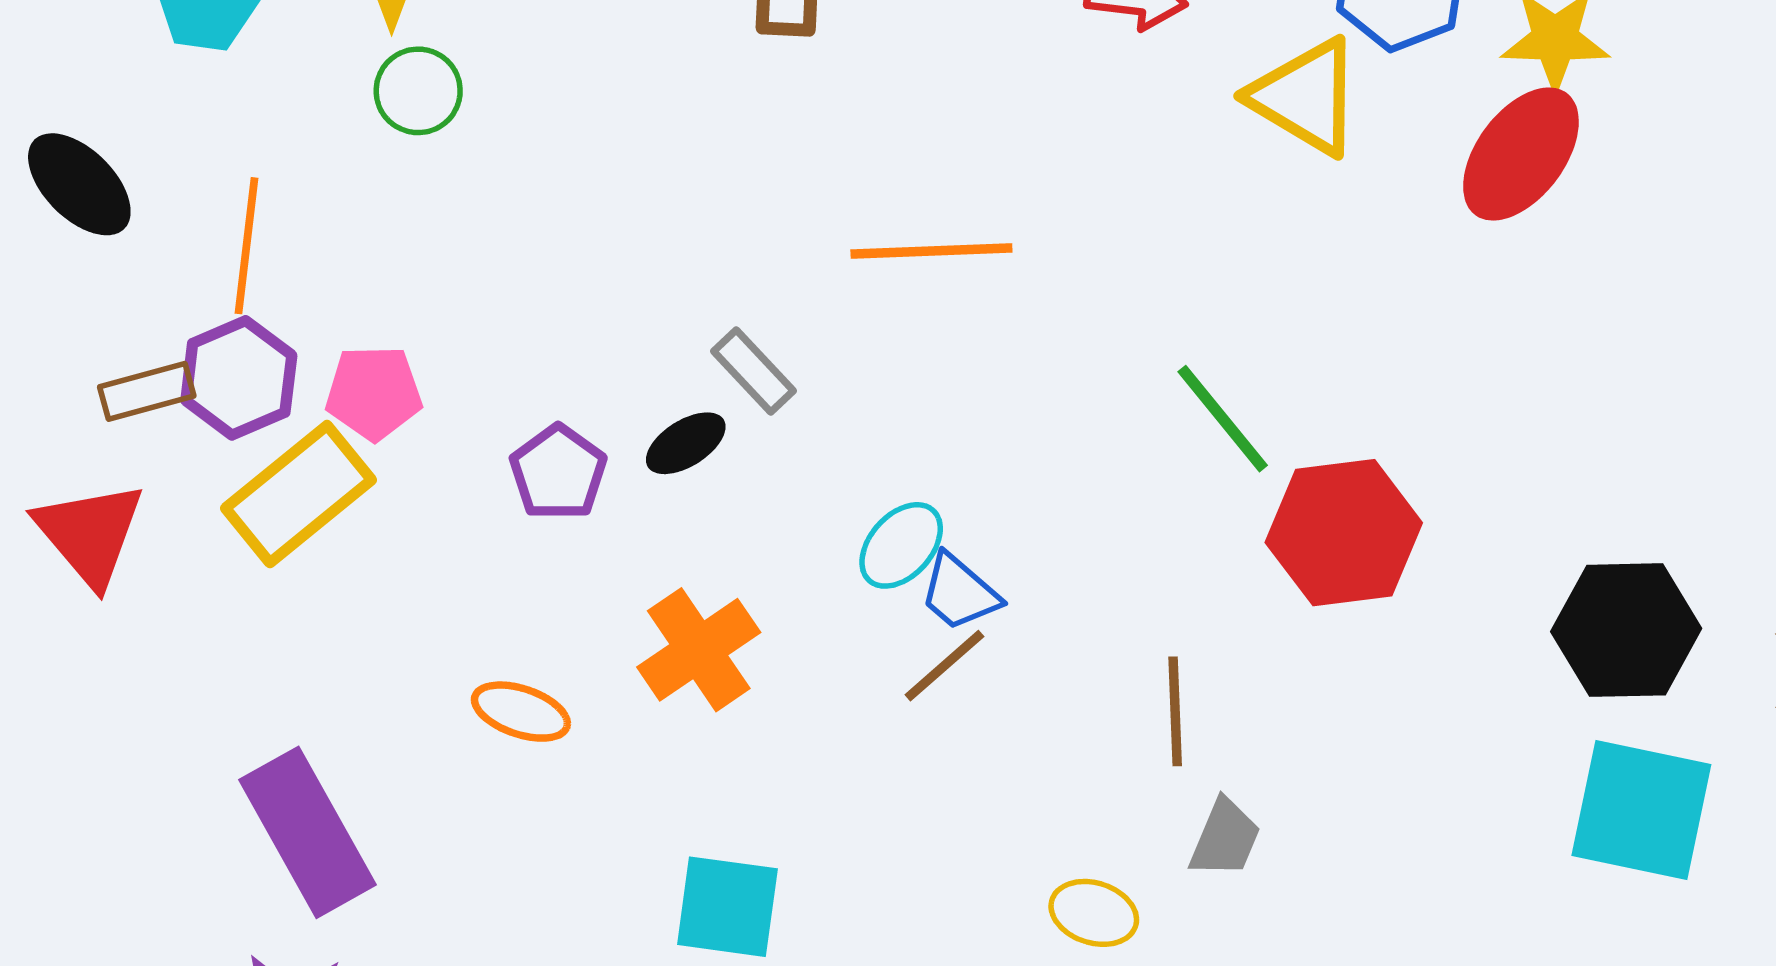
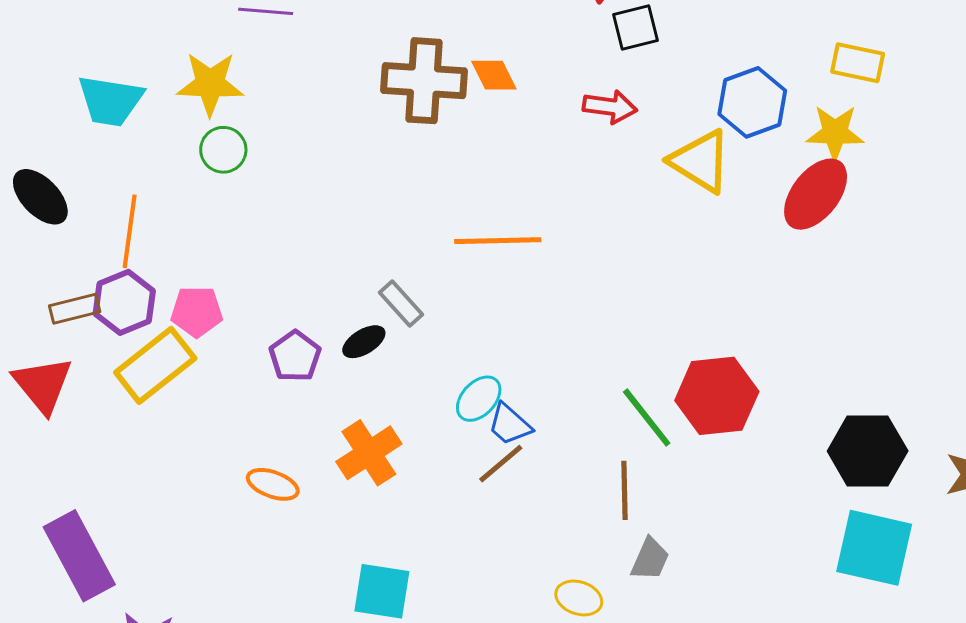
green line: (1223, 419) -> (647, 418), moved
purple rectangle: (307, 832) -> (79, 556), moved

